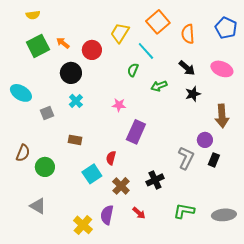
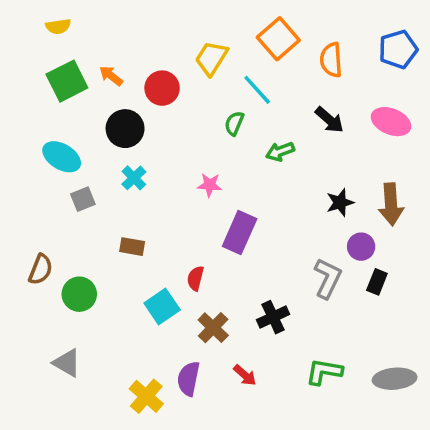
blue pentagon: (226, 28) -> (398, 49), turned 30
cyan ellipse: (21, 93) -> (62, 157), moved
black star: (193, 94) -> (340, 203), moved

